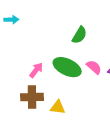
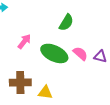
pink arrow: (36, 70) -> (24, 41), moved

